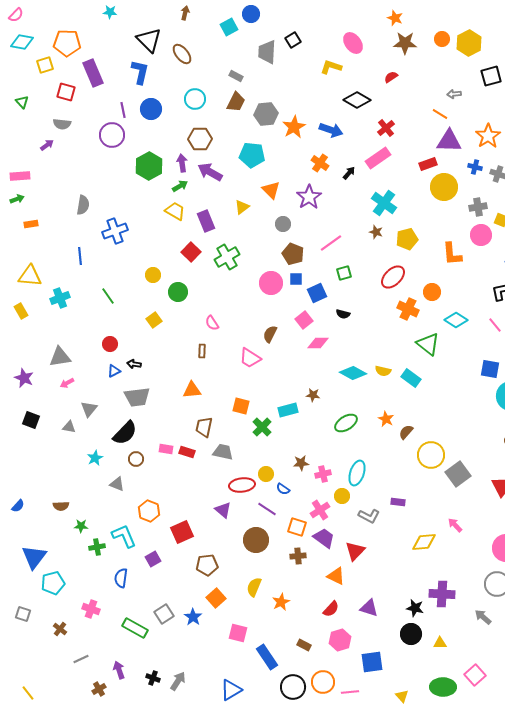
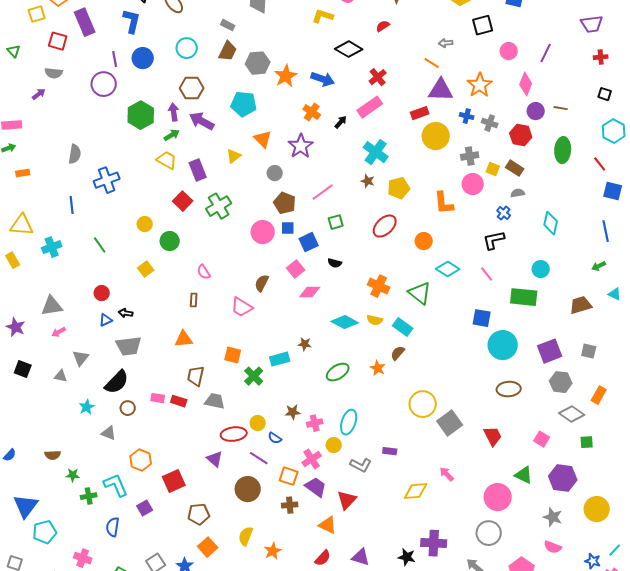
orange cross: (408, 309) -> (379, 286), moved
brown semicircle: (406, 432) -> (398, 353), moved

